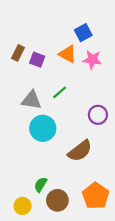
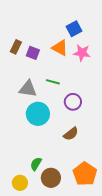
green line: (60, 92) -> (53, 82), turned 56
purple circle: (98, 115) -> (73, 102), moved
brown semicircle: (80, 151) -> (71, 134), size x0.7

